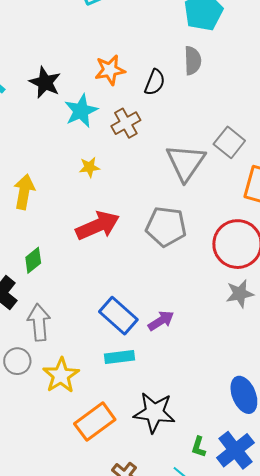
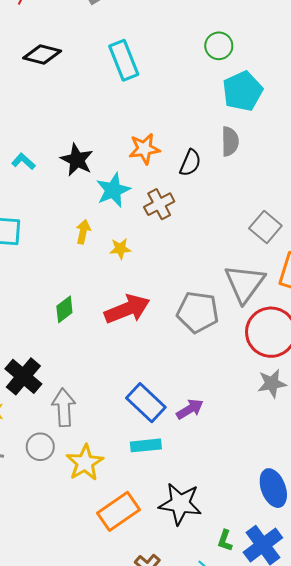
gray triangle: (186, 162) -> (245, 283), moved
yellow arrow: (24, 192) -> (83, 232), moved, size x0.7
green diamond: (33, 260) -> (64, 309), moved

